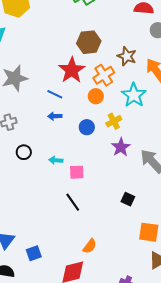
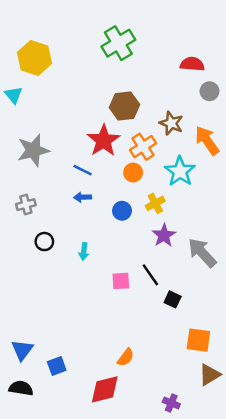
cyan arrow: (56, 160) -> (84, 251), turned -88
pink square: (77, 172) -> (121, 281), moved
black line: (73, 202) -> (150, 275), moved

